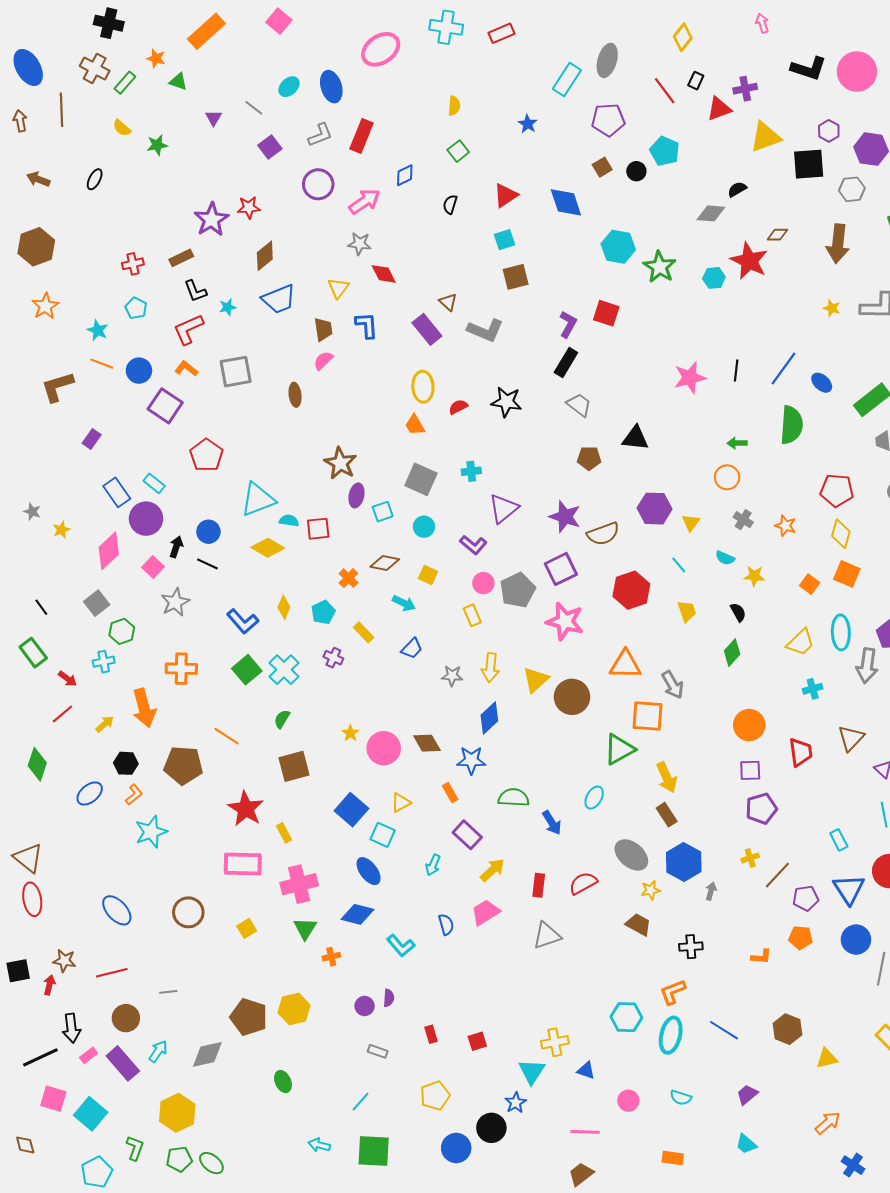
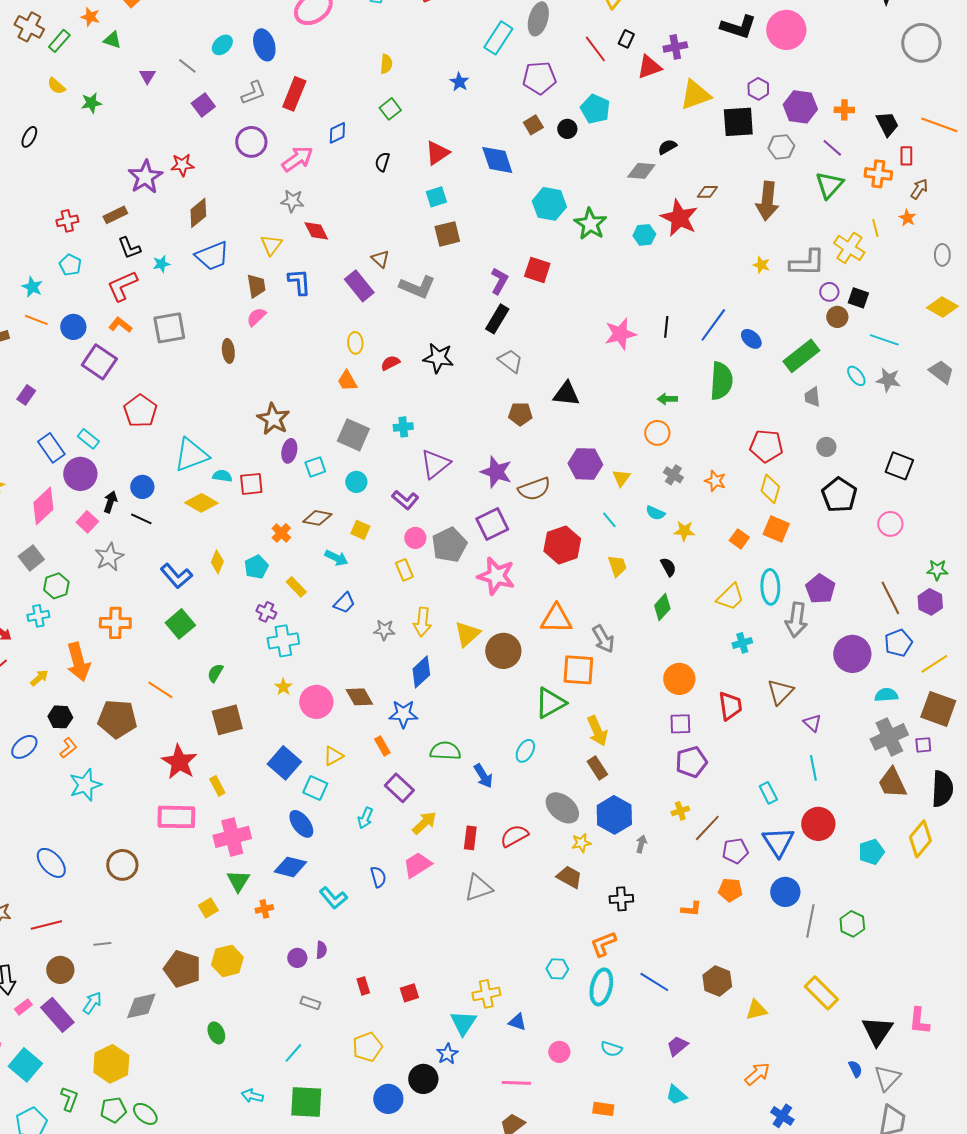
yellow ellipse: (423, 387) -> (355, 343), size x0.7
cyan cross: (284, 670) -> (283, 641), moved, turned 36
yellow square: (247, 928) -> (208, 908), moved
cyan hexagon: (626, 1017) -> (557, 969), size x0.7

